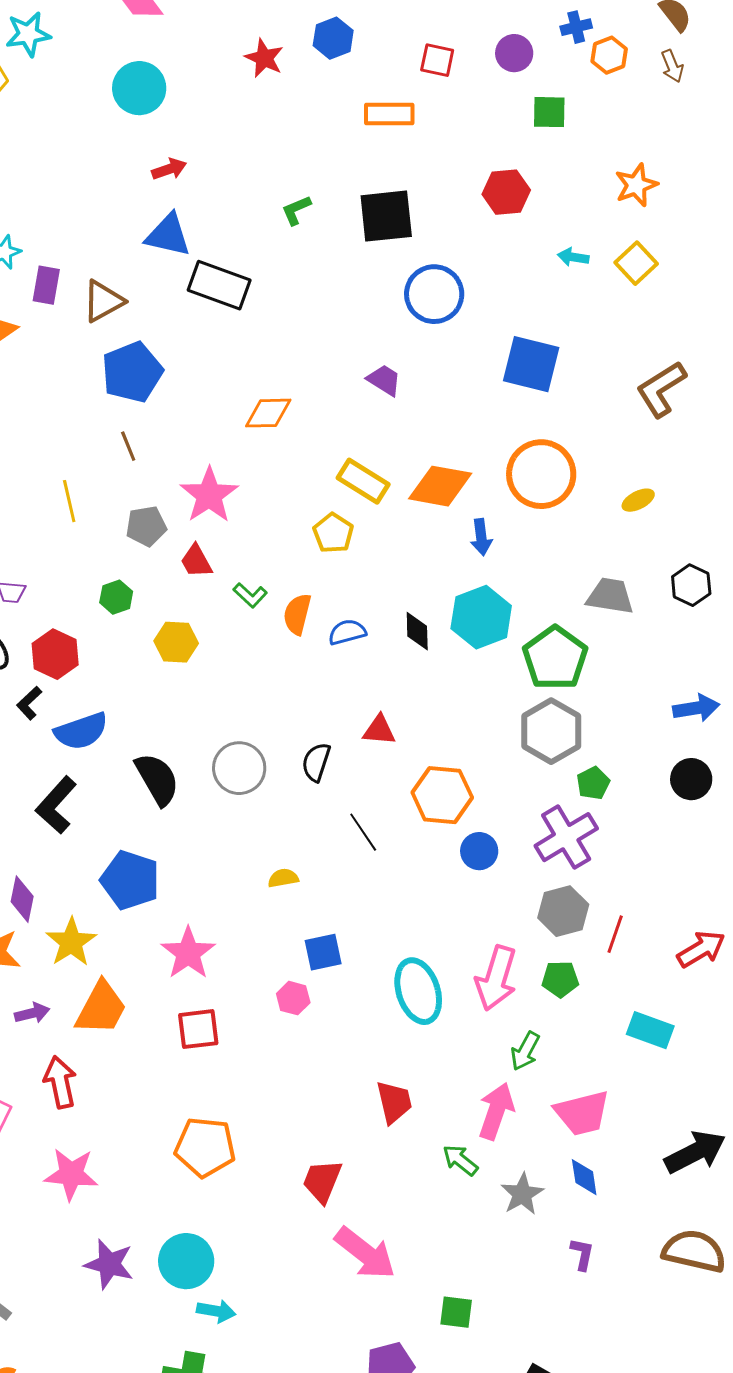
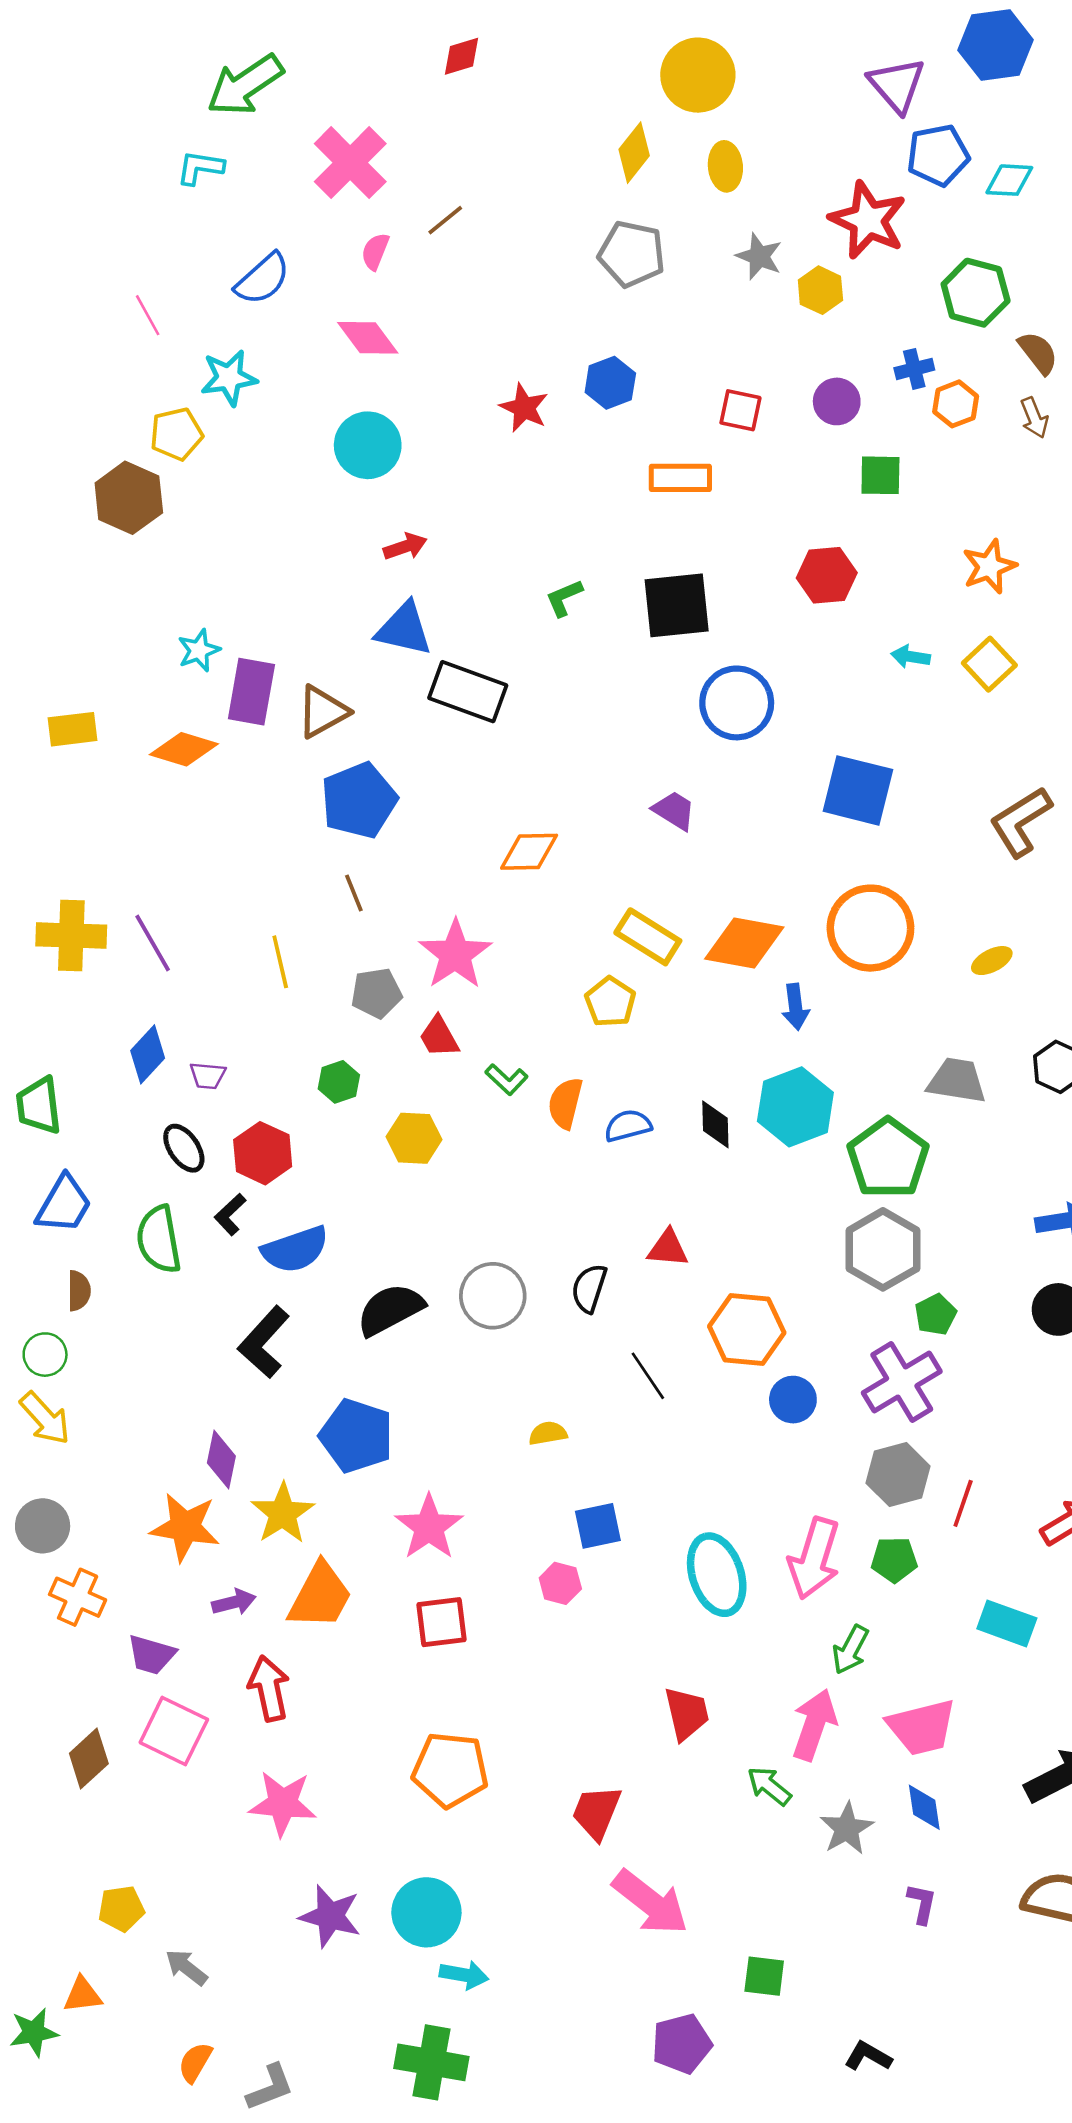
purple rectangle: (46, 285) -> (251, 692), size x1.4
black semicircle: (157, 779) -> (390, 1309), turned -88

